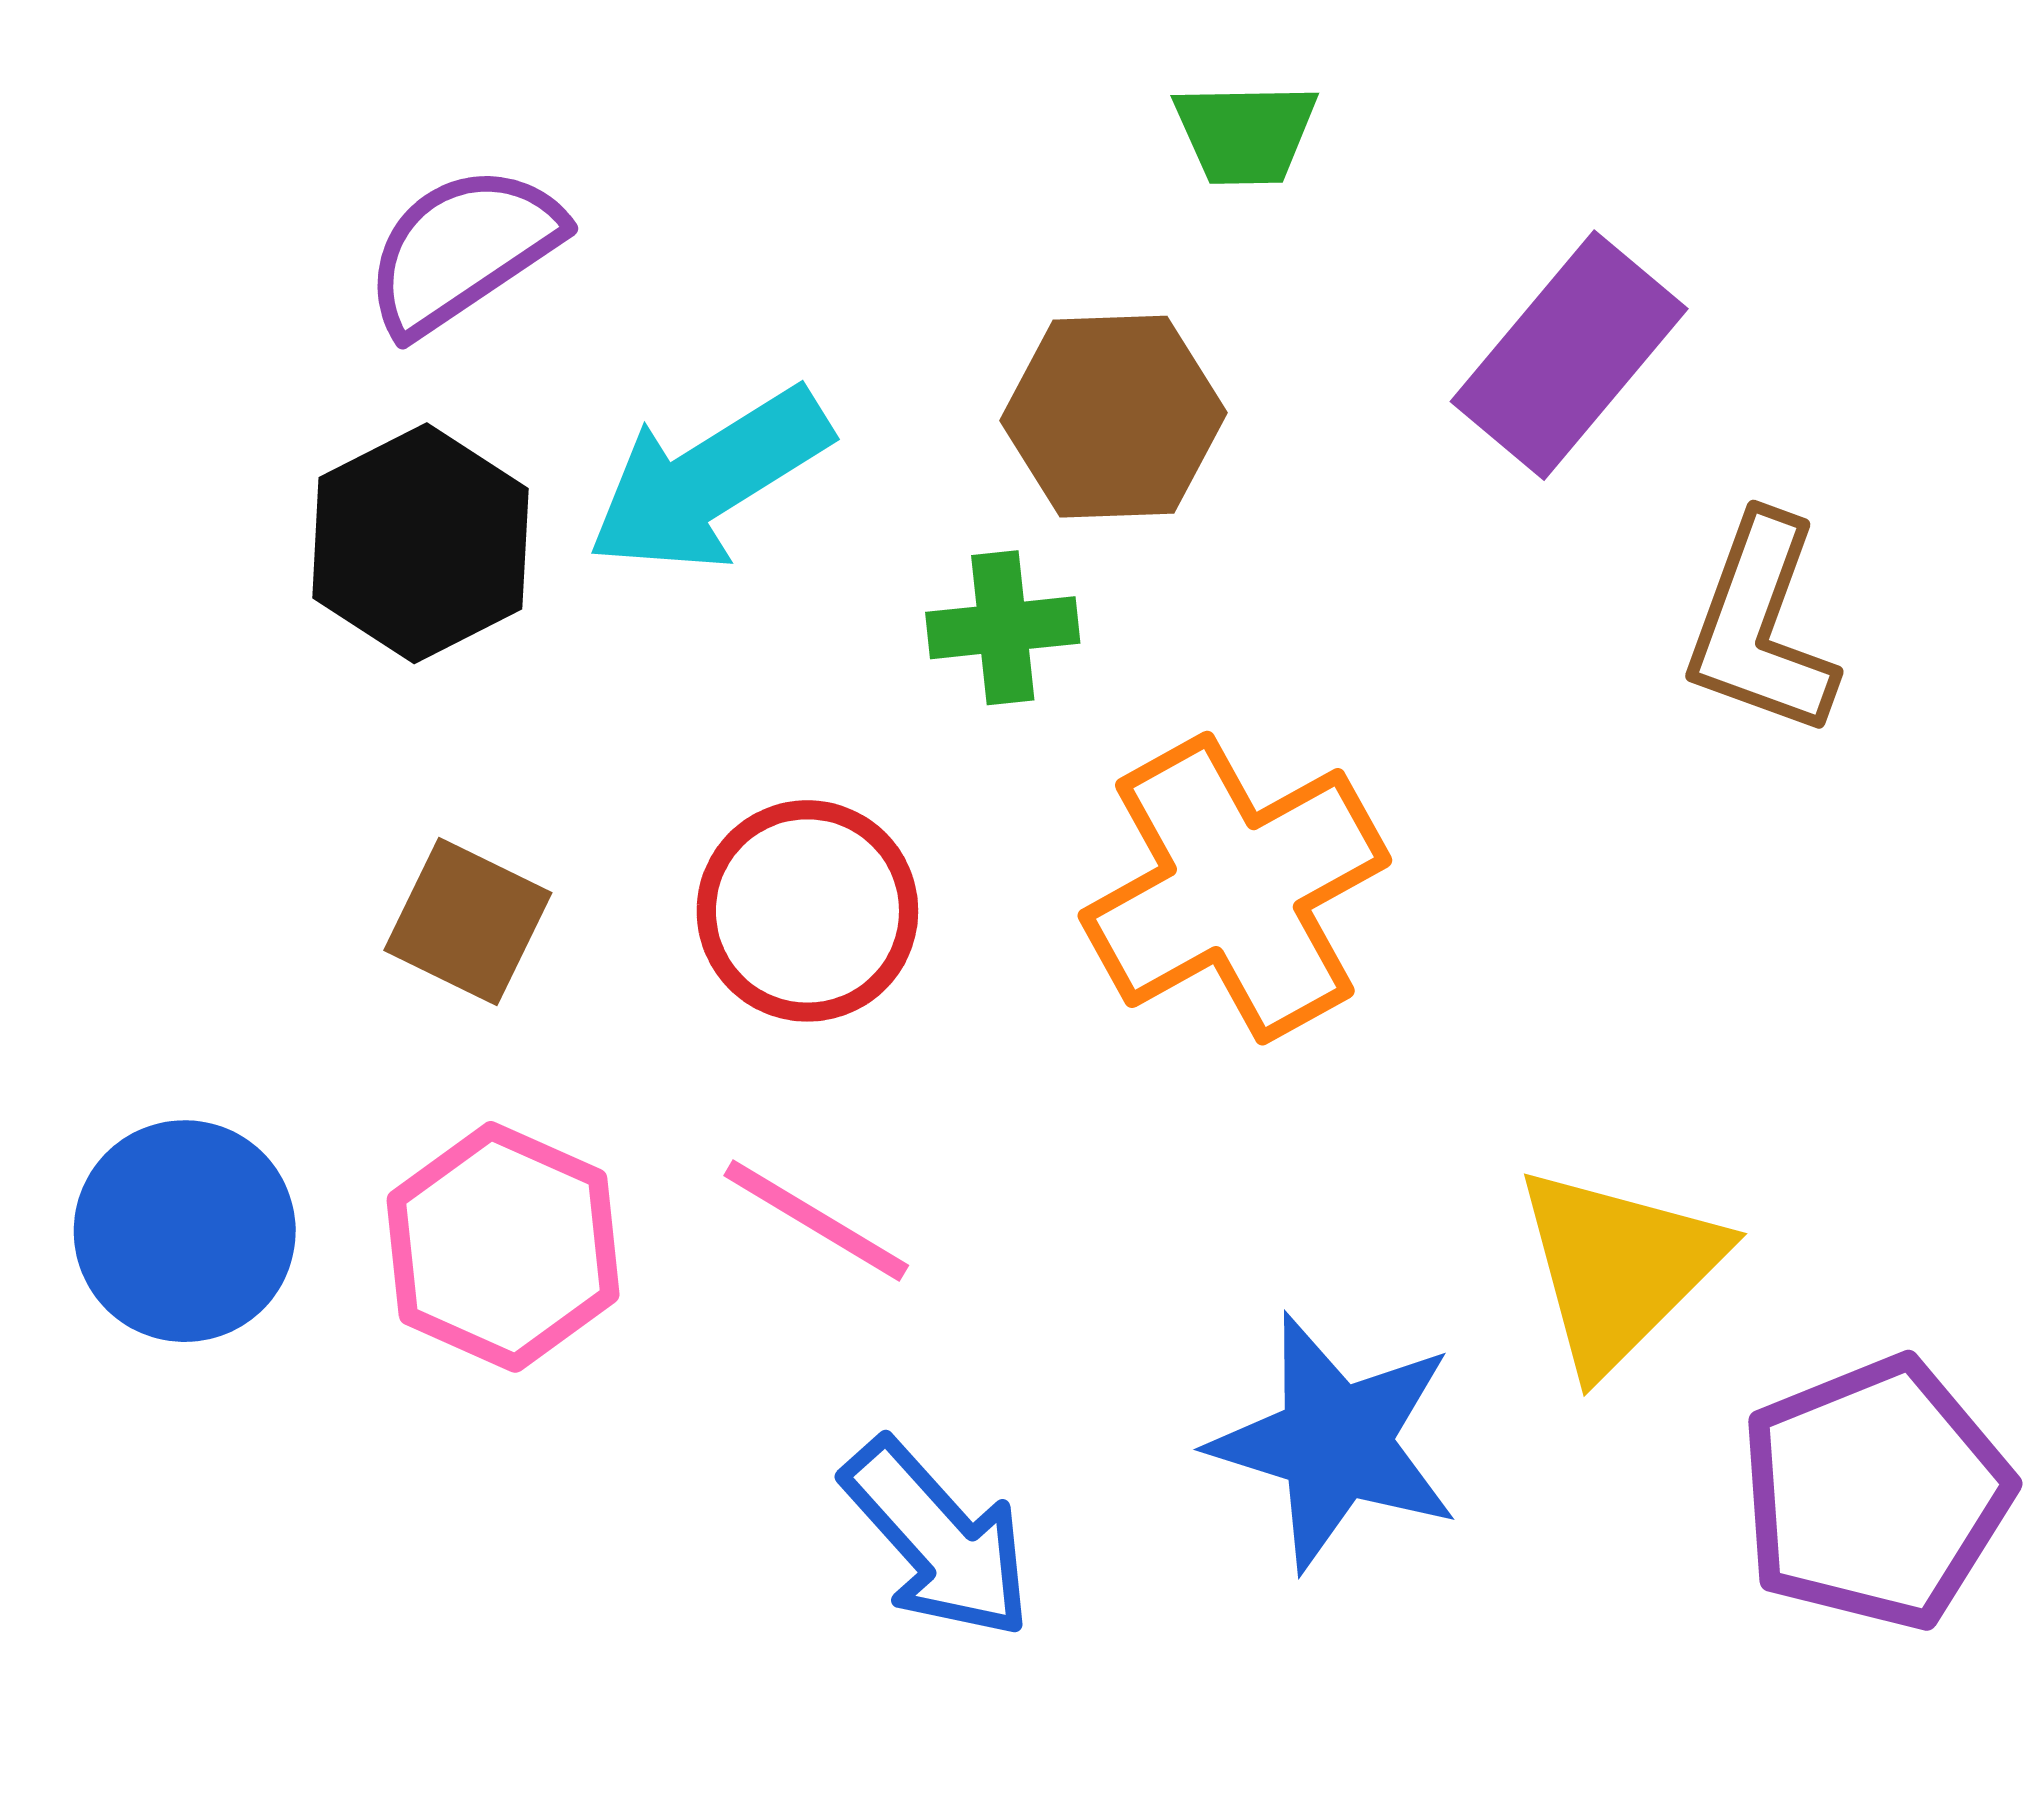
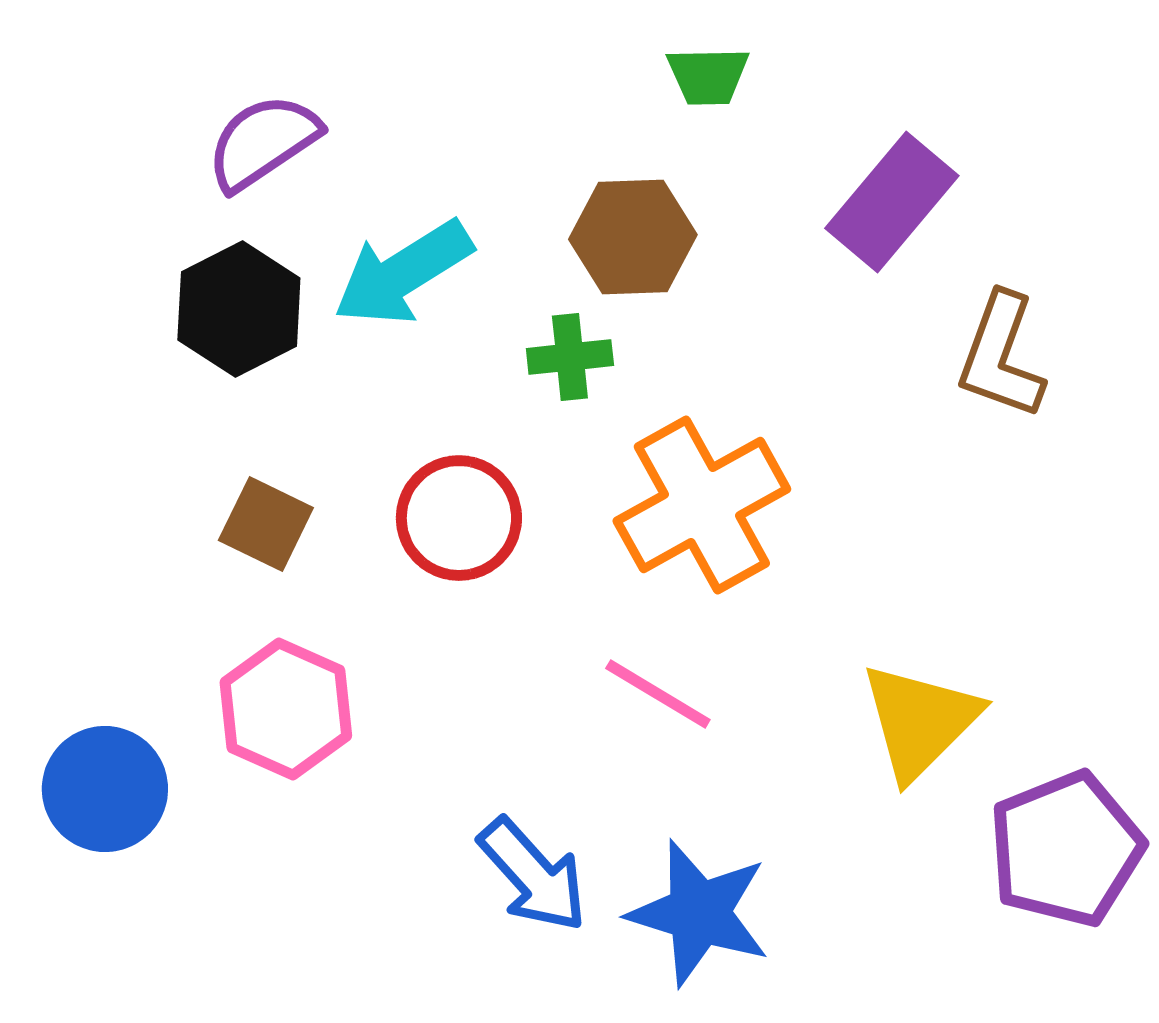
pink line: (816, 1221) -> (658, 694), moved
blue circle: (185, 1231) -> (105, 789), moved
blue star: (1335, 1442) -> (699, 913), moved

